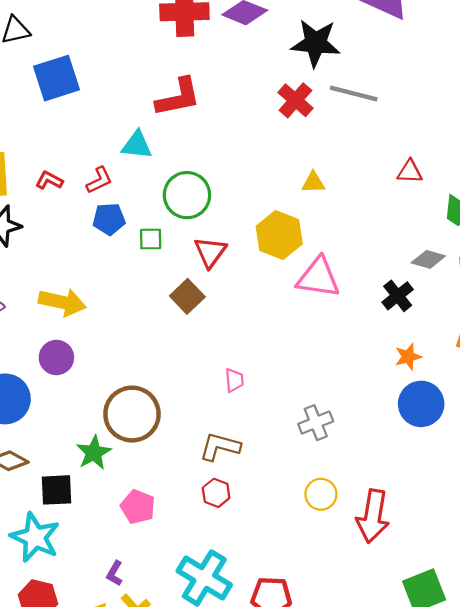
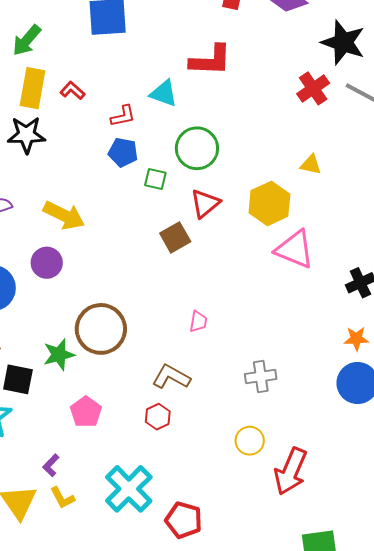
red L-shape: (49, 180) -> (72, 90), moved

